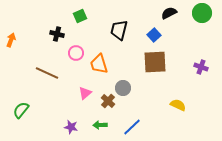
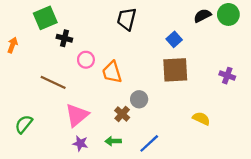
black semicircle: (169, 13) -> (202, 16), moved
green square: (80, 16) -> (45, 18), moved, size x1.5
black trapezoid: (119, 30) -> (127, 19), moved
pink triangle: (85, 93) -> (77, 115), moved, size x1.6

